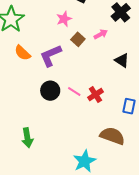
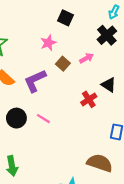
black circle: (50, 91) -> (16, 118), moved
pink line: (74, 92) -> (43, 119), moved
red cross: (95, 95) -> (89, 99), moved

